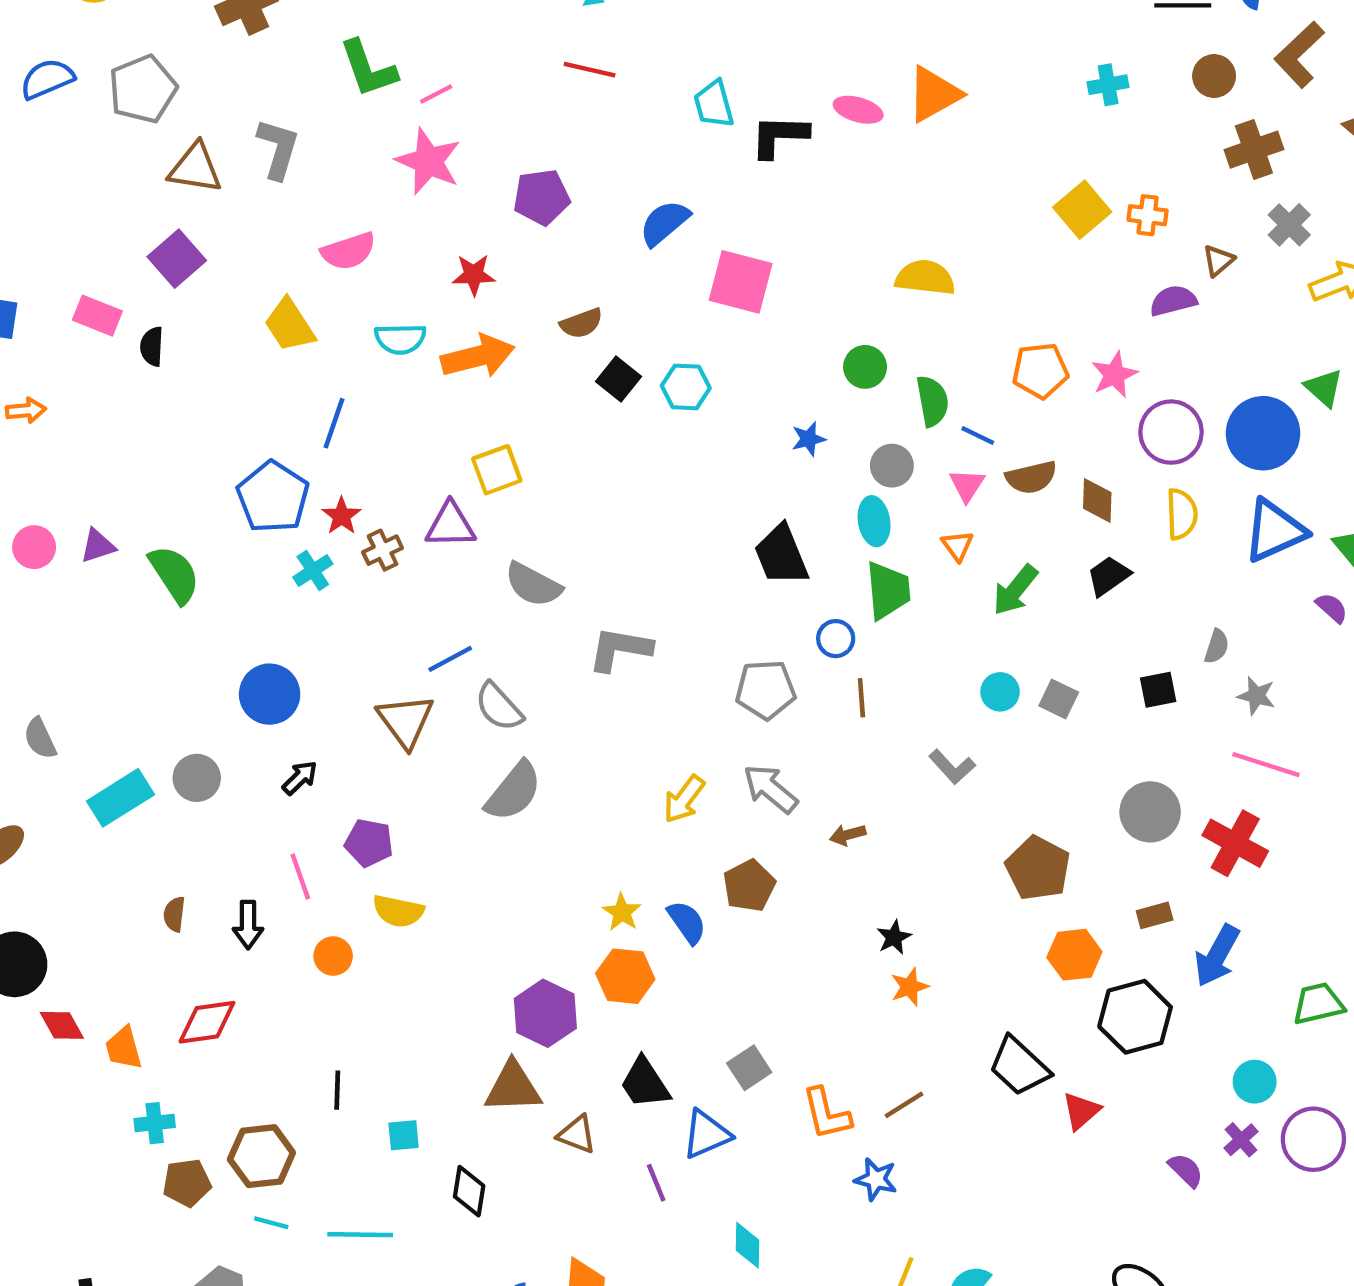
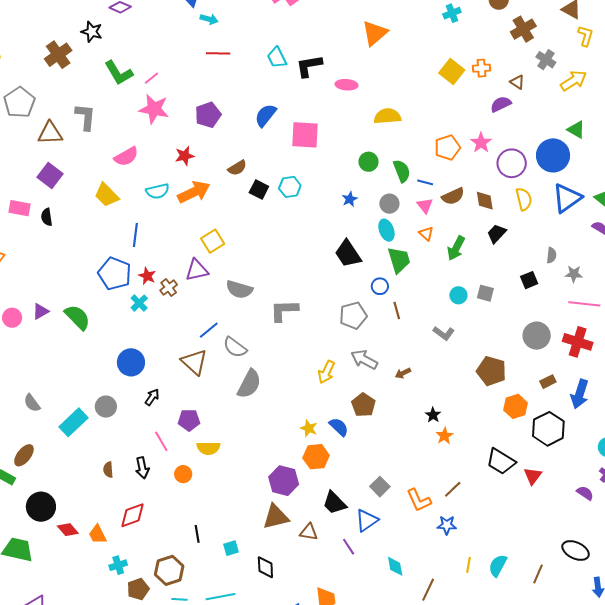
pink ellipse: (858, 110) -> (347, 85), moved
brown triangle: (1218, 261) -> (517, 82), turned -35

